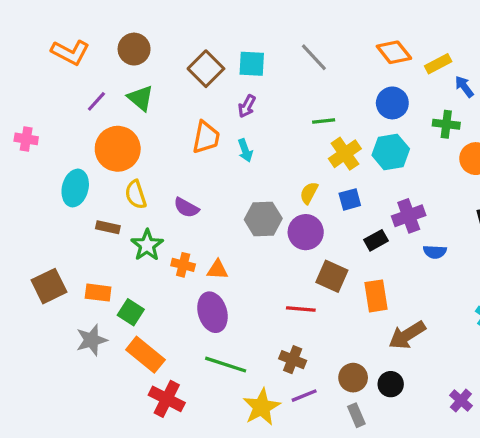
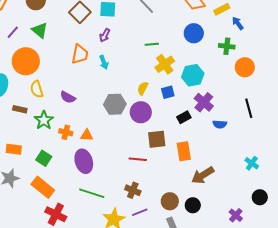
cyan hexagon: (391, 152) -> (193, 75), moved
purple cross: (409, 216) -> (204, 102), turned -30
brown square: (332, 276) -> (157, 139), turned -30
green square: (131, 312) -> (44, 158), moved

